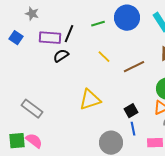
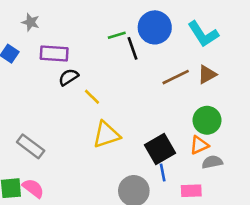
black line: (69, 34) -> (133, 48), moved, turned -42
yellow line: (104, 57) -> (92, 97), moved
brown line: (134, 67) -> (176, 77), moved
black square: (131, 111) -> (160, 149), size x1.6

